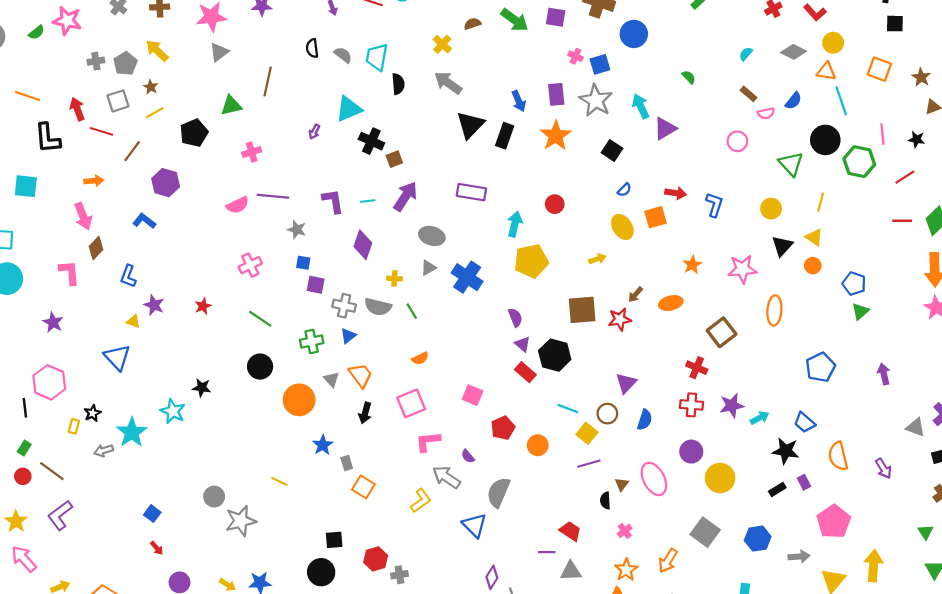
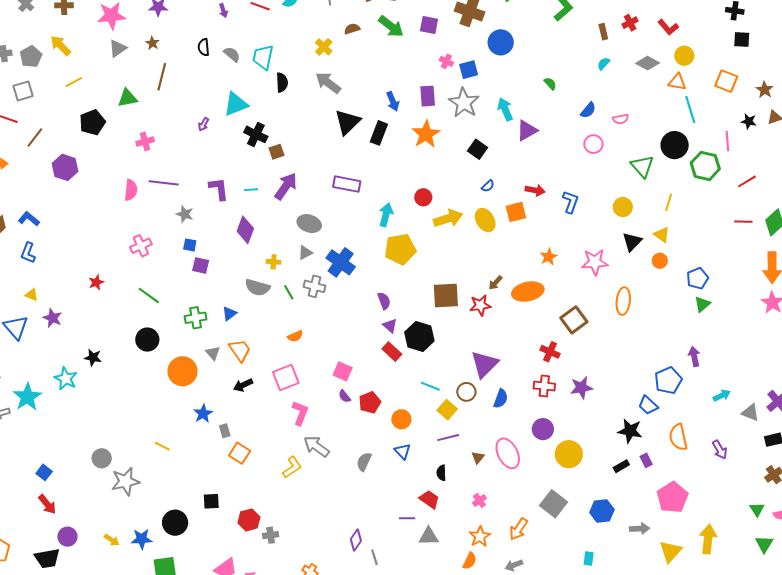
brown star: (151, 87) -> (152, 43), moved
brown rectangle: (748, 94) -> (603, 32), moved, turned 35
blue semicircle: (793, 101) -> (588, 110), moved
yellow line: (155, 113) -> (74, 82), moved
black star: (916, 139) -> (749, 121), moved
pink semicircle: (238, 205) -> (131, 190), turned -60
blue L-shape: (144, 221) -> (29, 219), moved
yellow arrow: (597, 259) -> (448, 218), moved, size x1.8
blue pentagon: (854, 284) -> (697, 278), turned 30
orange ellipse: (671, 303) -> (528, 292), size x1.4
purple star: (154, 305) -> (52, 318), moved
gray cross: (344, 306) -> (314, 286), moved
blue pentagon: (820, 367) -> (668, 380), moved
purple arrow: (884, 374) -> (694, 356), moved
purple triangle: (626, 383) -> (484, 364), size x1.4
black arrow: (365, 413) -> (243, 385), turned 48
cyan arrow: (760, 418) -> (722, 396), moved
pink L-shape: (428, 441) -> (300, 413), turned 115
purple semicircle: (468, 456) -> (345, 396), moved
gray semicircle: (498, 492) -> (364, 462), size x0.7
black semicircle: (605, 501) -> (441, 473), moved
blue triangle: (474, 525) -> (403, 451), moved, size x0.7
red arrow: (157, 548) -> (47, 504), size x1.5
black circle: (321, 572) -> (175, 523), moved

